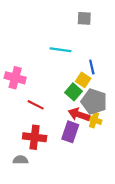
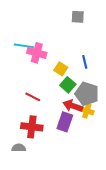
cyan line: (61, 50) -> (24, 46), moved
pink cross: (15, 78) -> (37, 53), moved
yellow square: (83, 80) -> (61, 69), moved

